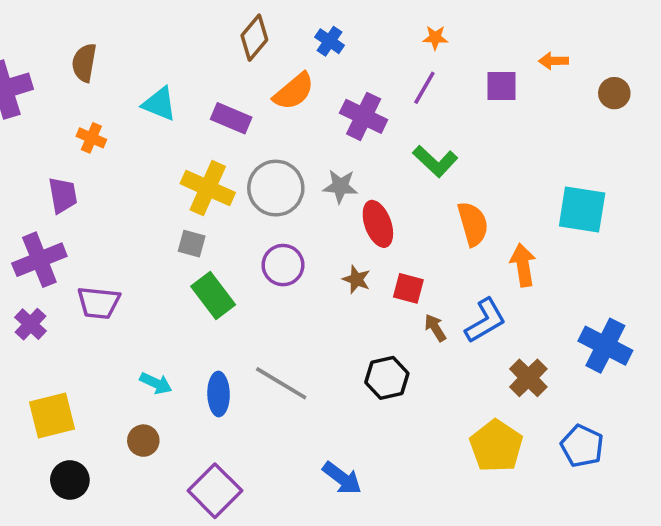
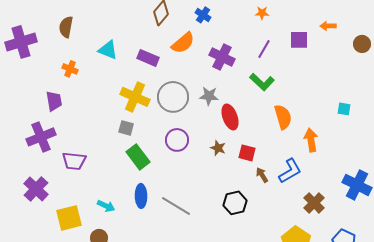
purple line: (424, 88) -> (264, 49), moved
cyan square: (582, 210) -> (344, 109), size x0.5
purple cross: (30, 324) -> (36, 189), moved, size x1.4
blue ellipse: (219, 394) -> (141, 196), moved
yellow square: (52, 415) -> (69, 218), moved

